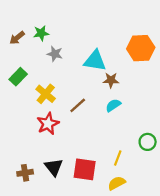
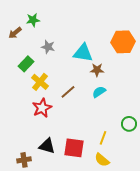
green star: (41, 33) -> (33, 20), moved
green rectangle: (18, 77) -> (26, 64), moved
black triangle: (54, 167) -> (47, 146), turned -36
brown cross: (25, 173) -> (24, 160), moved
yellow semicircle: (117, 183) -> (102, 160), turned -112

